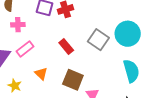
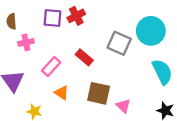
pink rectangle: (25, 49) -> (51, 67), moved

